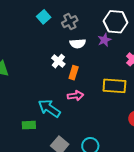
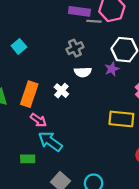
cyan square: (44, 17) -> (19, 46), moved
orange rectangle: (74, 73) -> (29, 94), moved, size x1.6
pink arrow: (76, 96) -> (38, 120), moved, turned 42

